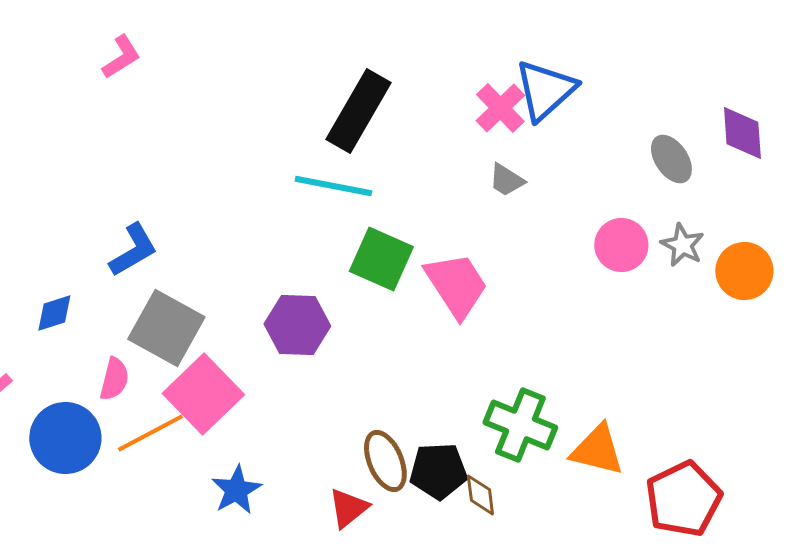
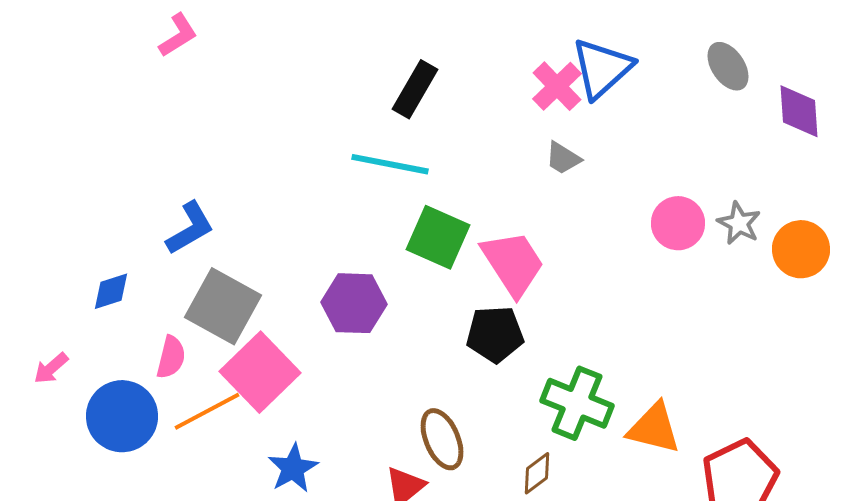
black rectangle: (358, 111) -> (415, 89), size x0.7
gray ellipse: (671, 159) -> (728, 66), moved
black pentagon: (438, 471) -> (495, 334), moved
brown diamond: (480, 495) -> (537, 473), turned 60

